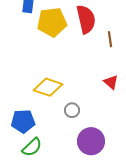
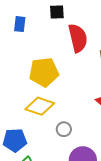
yellow pentagon: (52, 22) -> (44, 72), moved

